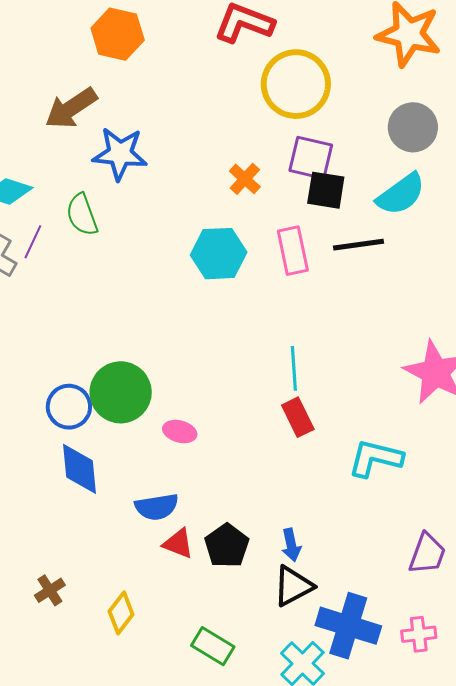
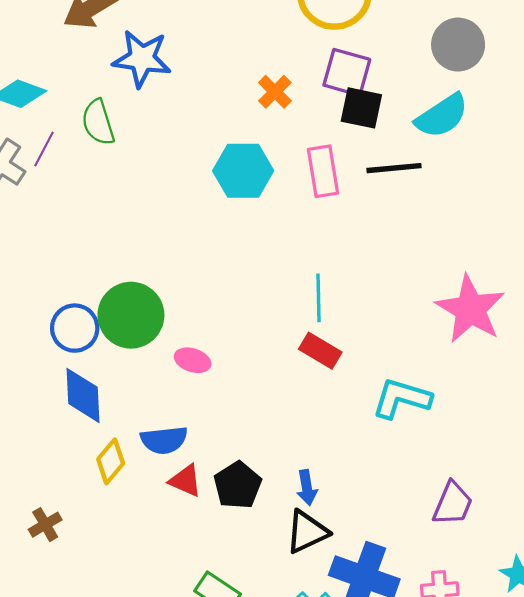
red rectangle: (298, 417) -> (320, 351), turned -36
yellow diamond: (121, 613) -> (111, 461), moved

